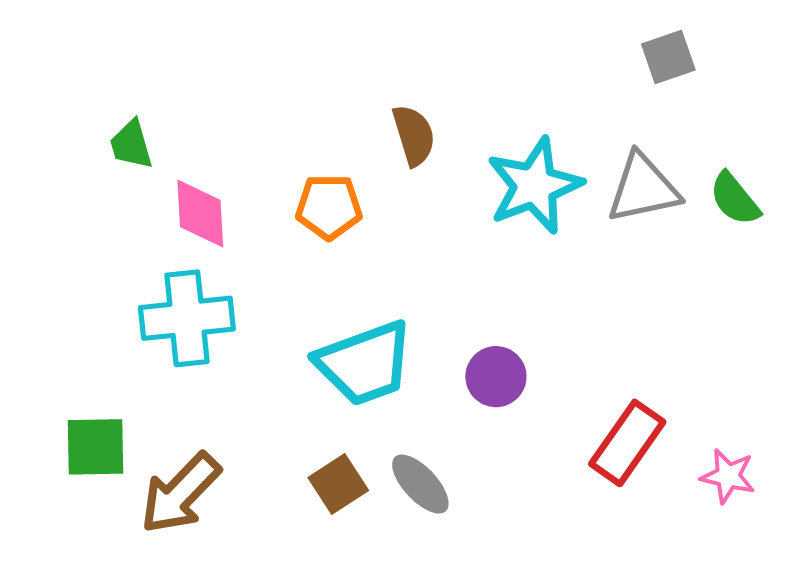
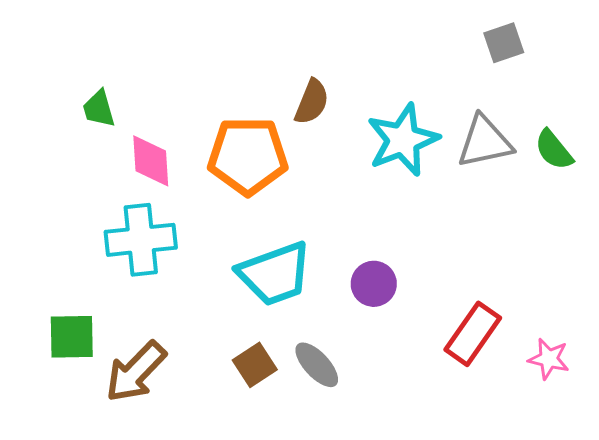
brown semicircle: (414, 135) -> (312, 102), turned 39
orange pentagon: (329, 207) -> (248, 156), size x1.6

